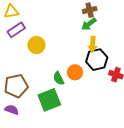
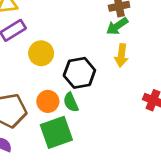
black hexagon: (97, 60) -> (79, 73), moved
orange circle: (75, 72) -> (48, 101), moved

